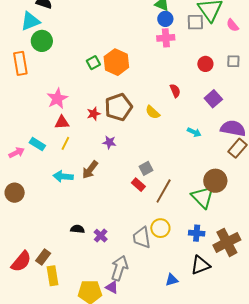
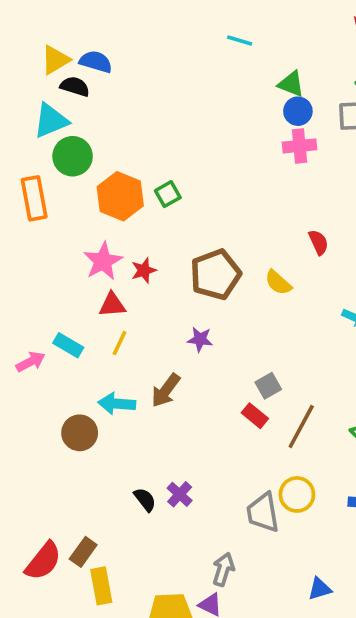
orange hexagon: (116, 62) -> (120, 196), moved
red star: (94, 114) -> (144, 270), moved
brown circle: (15, 193) -> (80, 433), moved
black semicircle: (77, 229) -> (145, 500), turned 48
purple cross: (101, 236) -> (180, 494), moved
gray arrow: (119, 268) -> (223, 569), size x0.7

